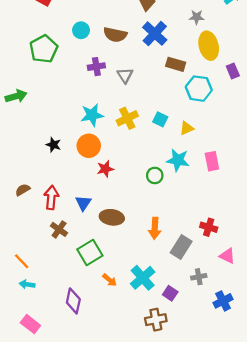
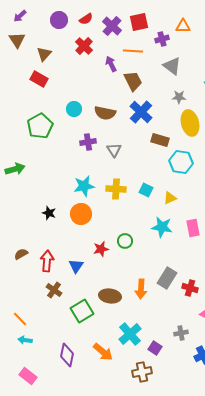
yellow cross: (127, 118) -> (116, 189), turned 30
red star: (105, 169) -> (101, 249), moved
green circle: (155, 175) -> (125, 241), moved
brown ellipse: (112, 217) -> (110, 296), moved
gray rectangle: (181, 247) -> (167, 278), moved
orange arrow: (110, 280) -> (103, 352), moved, size x1.5

